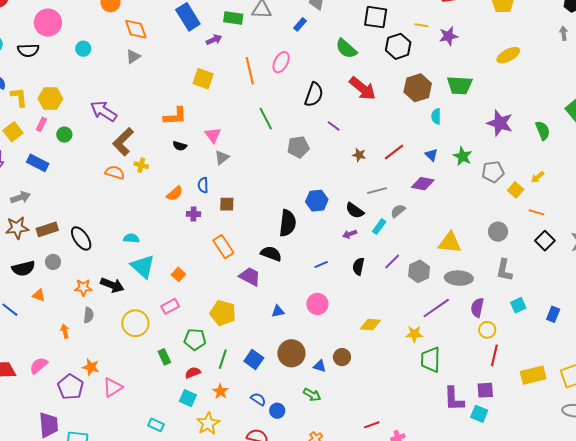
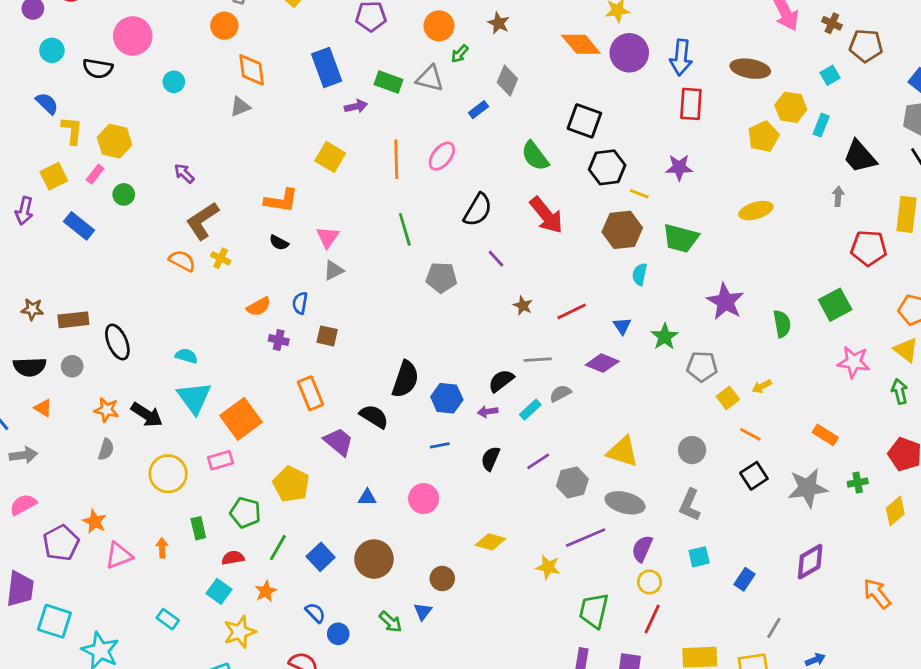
yellow line: (421, 25) -> (639, 194), moved
purple arrow: (104, 111) -> (184, 173), size x0.6
gray arrow: (20, 197) -> (23, 455), moved
blue hexagon: (317, 201) -> (447, 398), moved
black semicircle: (355, 210) -> (501, 381), turned 96
brown star: (17, 228) -> (32, 309), size x0.7
orange square: (178, 274) -> (241, 419), size x2.0
orange arrow: (65, 331) -> (162, 548), moved
green trapezoid: (430, 360) -> (594, 611), moved
blue triangle: (320, 366) -> (423, 611), moved, turned 40

